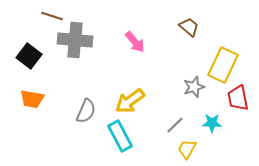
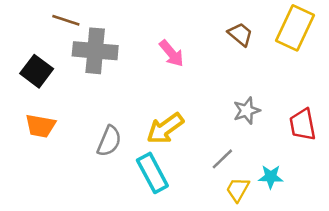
yellow rectangle: (223, 65) -> (295, 28), moved
cyan star: (212, 123) -> (271, 177), moved

